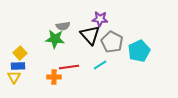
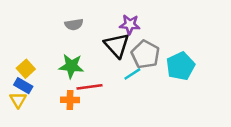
gray semicircle: (63, 26) -> (74, 25), moved
green star: (55, 39) -> (71, 66), moved
cyan line: (100, 65) -> (132, 74), moved
blue rectangle: (18, 66) -> (23, 86), turned 32

